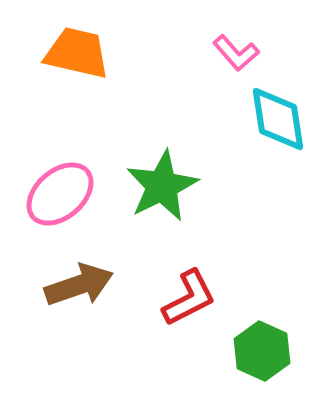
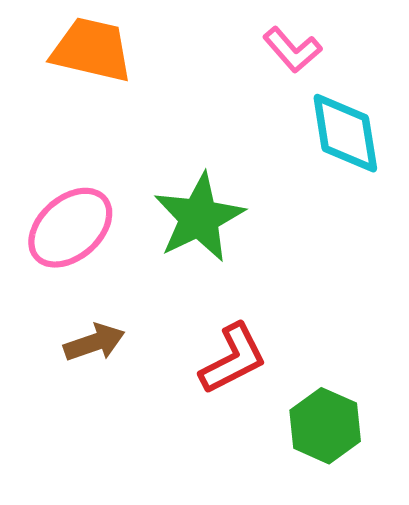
brown arrow: (79, 285) -> (94, 342), size x0.7

